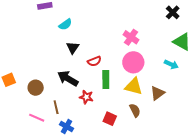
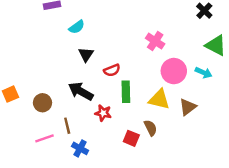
pink circle: (133, 62) -> (174, 71), moved
brown semicircle: (135, 110) -> (151, 128), moved
pink line: (37, 118) -> (44, 138), turned -42

